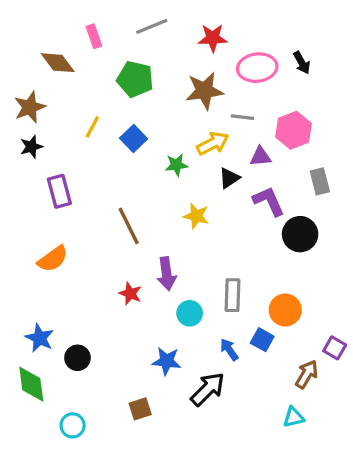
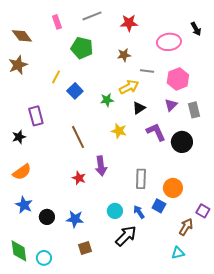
brown diamond: (58, 63) -> (22, 36), moved
black arrow: (302, 63) -> (196, 29), moved
pink ellipse: (257, 68) -> (169, 42), moved
brown star: (204, 91) -> (124, 55), size x0.6
blue square: (134, 138) -> (75, 91), moved
black star: (31, 147) -> (19, 137), moved
purple triangle: (261, 157) -> (171, 105), moved, turned -40
purple L-shape: (269, 201) -> (156, 132), moved
orange semicircle: (53, 259) -> (22, 172), moved
cyan circle: (190, 313) -> (115, 211), moved
blue star: (167, 361) -> (75, 219), moved
green diamond: (31, 384) -> (19, 251), moved

